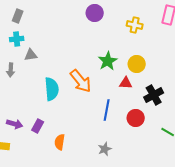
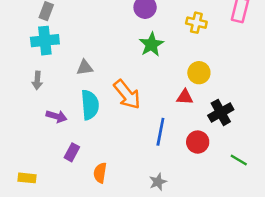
cyan cross: (17, 39) -> (45, 41), size x1.5
gray triangle: (31, 55) -> (85, 68), moved
green star: (108, 61) -> (151, 44), moved
purple arrow: (15, 124) -> (56, 116), moved

